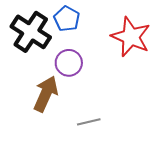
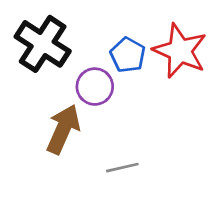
blue pentagon: (67, 19) -> (128, 55), moved

